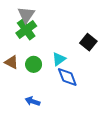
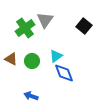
gray triangle: (26, 15) -> (45, 20), moved
black square: (88, 42) -> (84, 26), moved

